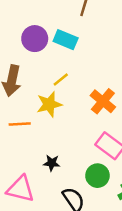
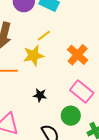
black star: (52, 163) -> (40, 95), moved

